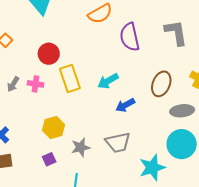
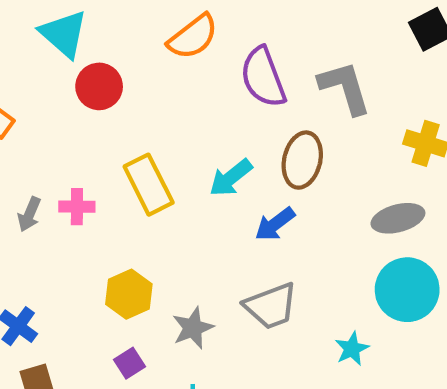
gray L-shape: (176, 33) -> (345, 88), moved
red circle: (49, 54) -> (99, 86), moved
brown ellipse: (161, 84) -> (302, 160), moved
cyan star: (152, 168) -> (352, 349), size x0.6

